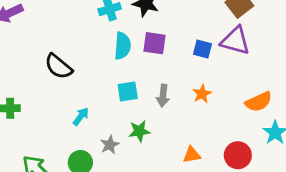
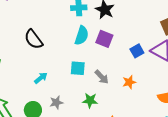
blue square: (203, 49) -> (137, 51), turned 32
gray arrow: (163, 96) -> (102, 77), turned -63
green star: (139, 131) -> (90, 100), moved

